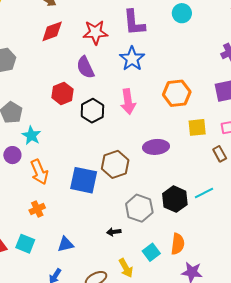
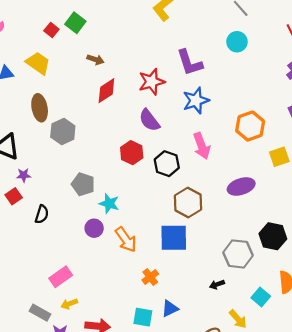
blue star: (132, 59) -> (196, 101), turned 30
brown hexagon: (115, 164) -> (188, 203), moved
orange cross: (37, 209) -> (150, 277), moved
cyan square: (25, 244) -> (143, 317), moved

